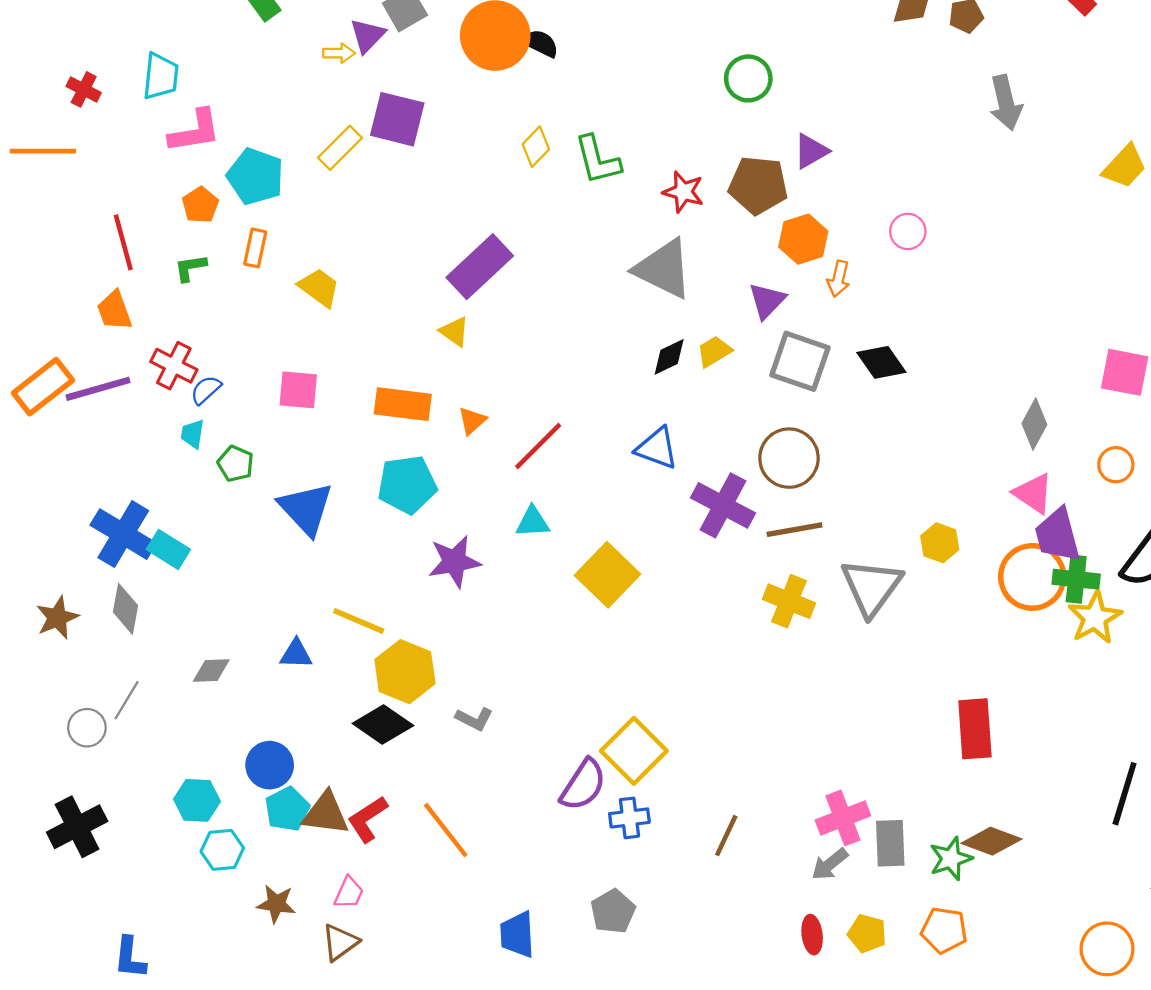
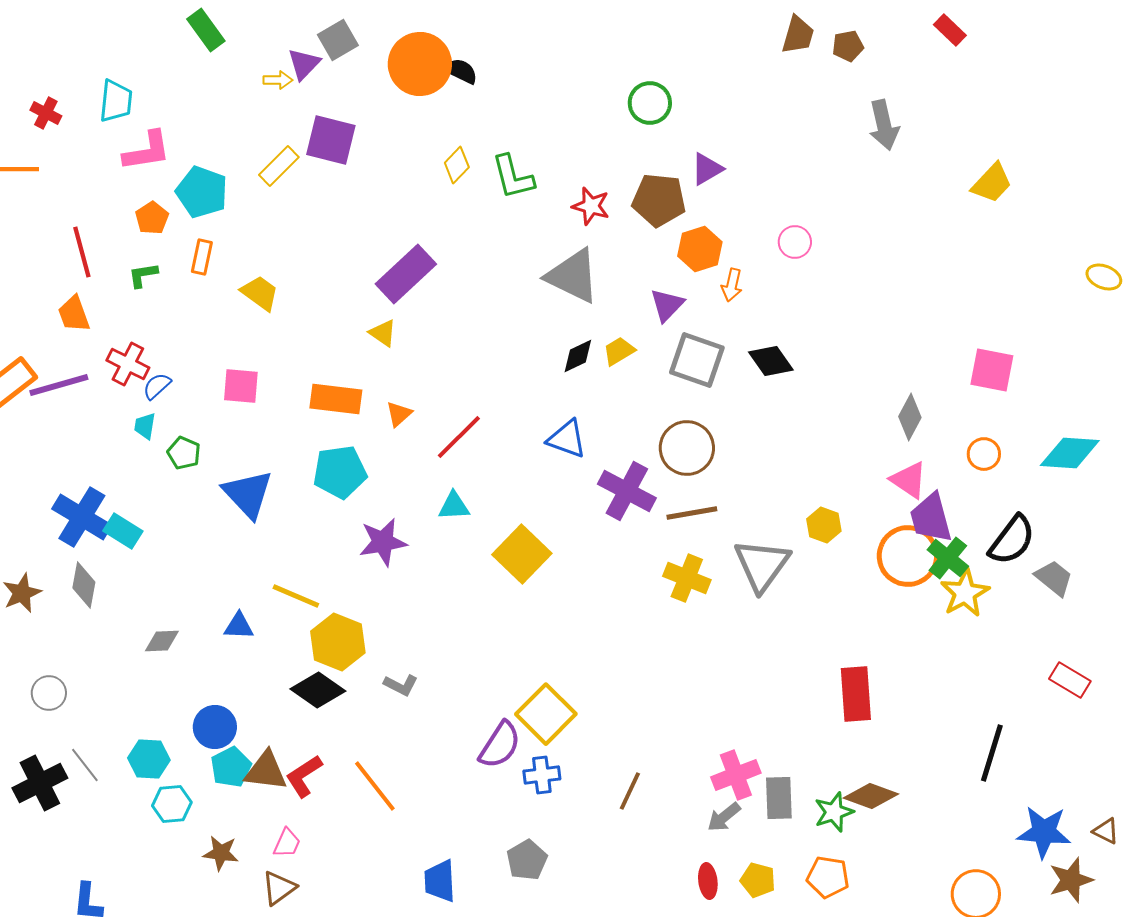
green cross: (1076, 579) -> (948, 558), turned 33
gray line: (127, 700) -> (85, 765), moved, turned -69

